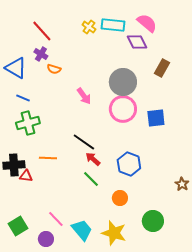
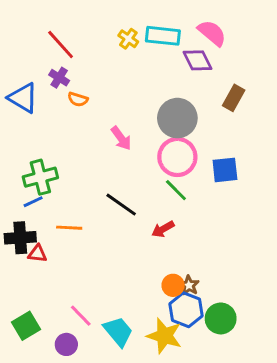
blue line: (23, 98) -> (33, 202), moved, turned -48
red arrow: (93, 159) -> (163, 229), moved, turned -70
blue hexagon: (129, 164) -> (186, 310), moved
green line: (91, 179) -> (176, 190), moved
brown star: (182, 184) -> (189, 285), moved

